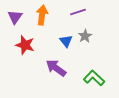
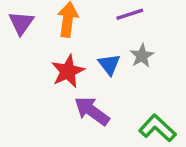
red star: (25, 45) -> (68, 71), moved, turned 30

